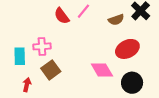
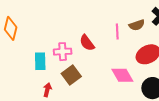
pink line: (83, 11) -> (117, 31), moved, turned -42
red semicircle: (62, 16) -> (87, 43), moved

